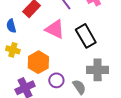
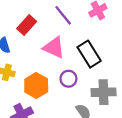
purple circle: (56, 80) -> (68, 79), moved

